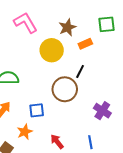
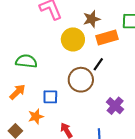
orange rectangle: (85, 44) -> (107, 37), size x1.5

